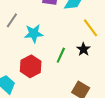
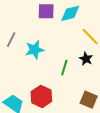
red hexagon: (31, 66) -> (41, 96), moved

